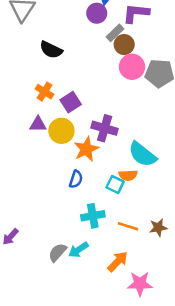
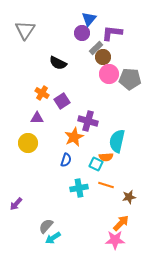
black semicircle: (51, 50) -> (58, 63), moved
yellow circle: (61, 131) -> (28, 143), moved
cyan semicircle: (142, 154) -> (117, 141), turned 65
orange line: (128, 226) -> (106, 185), moved
cyan arrow: (78, 250) -> (53, 238), moved
gray semicircle: (58, 252) -> (46, 226), moved
orange arrow: (118, 262) -> (121, 223), moved

